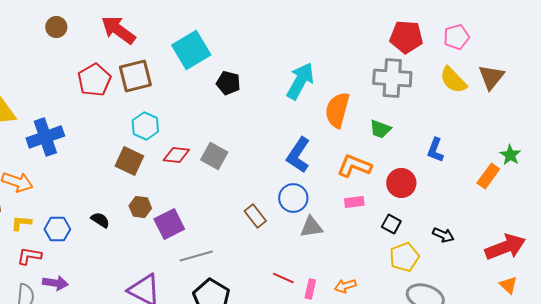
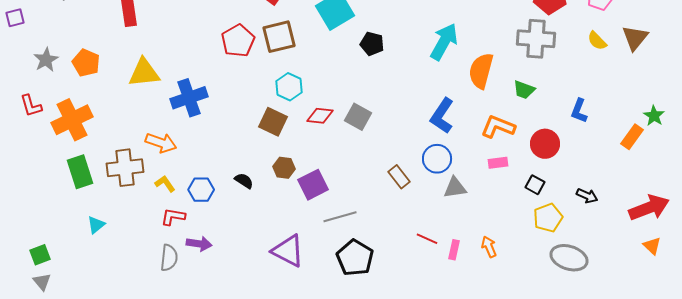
yellow semicircle: (453, 80) -> (597, 41), size x0.7
yellow L-shape: (21, 223) -> (165, 184), turned 50
orange arrow: (345, 286) -> (489, 247), turned 85

